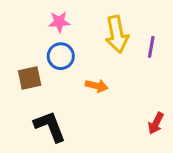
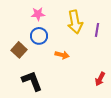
brown square: (30, 78) -> (19, 50), turned -35

